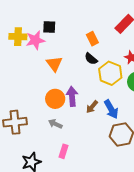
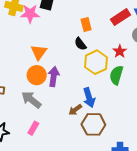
orange triangle: (54, 64) -> (39, 52), moved
brown arrow: (92, 107) -> (75, 110), moved
gray arrow: (55, 124) -> (31, 100), size x1.5

